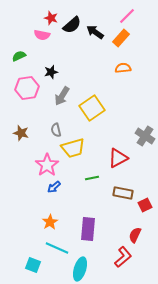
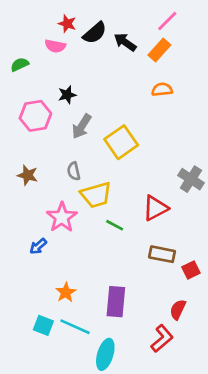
green semicircle: (19, 56) -> (20, 64), moved
green line: (92, 178) -> (115, 225), moved, turned 40
blue arrow: (54, 187) -> (38, 246), moved
cyan square: (33, 265) -> (43, 325), moved

